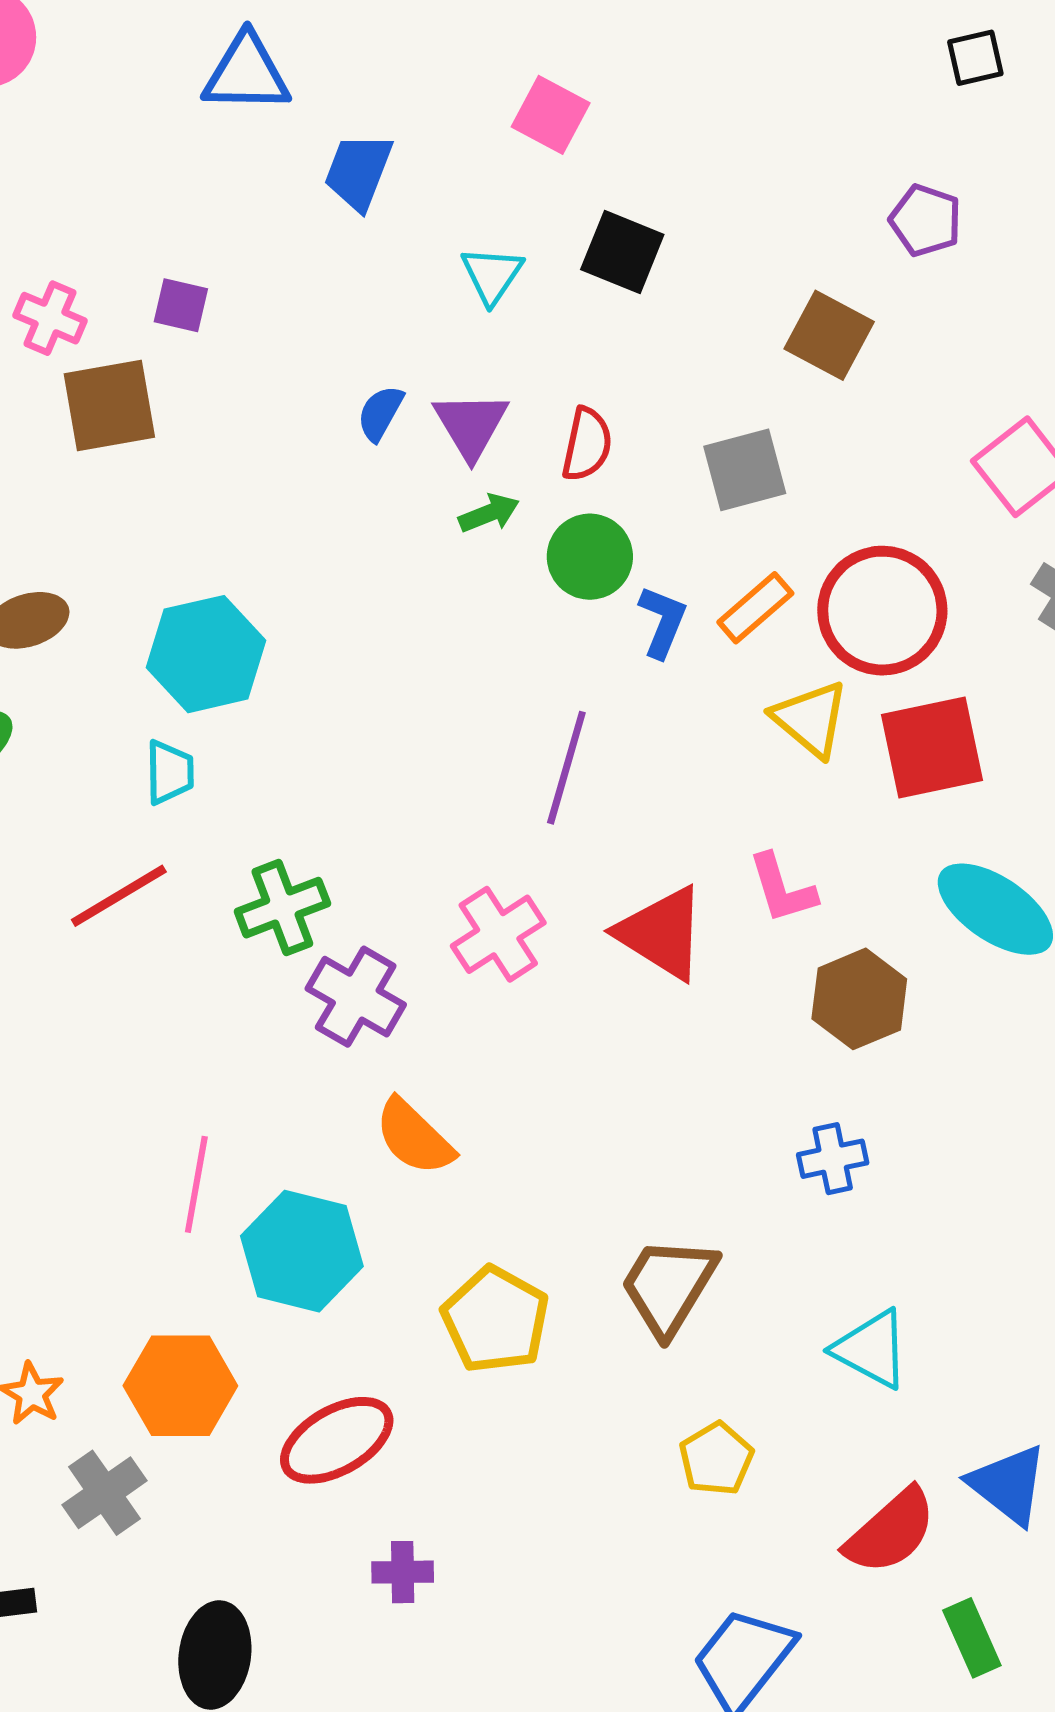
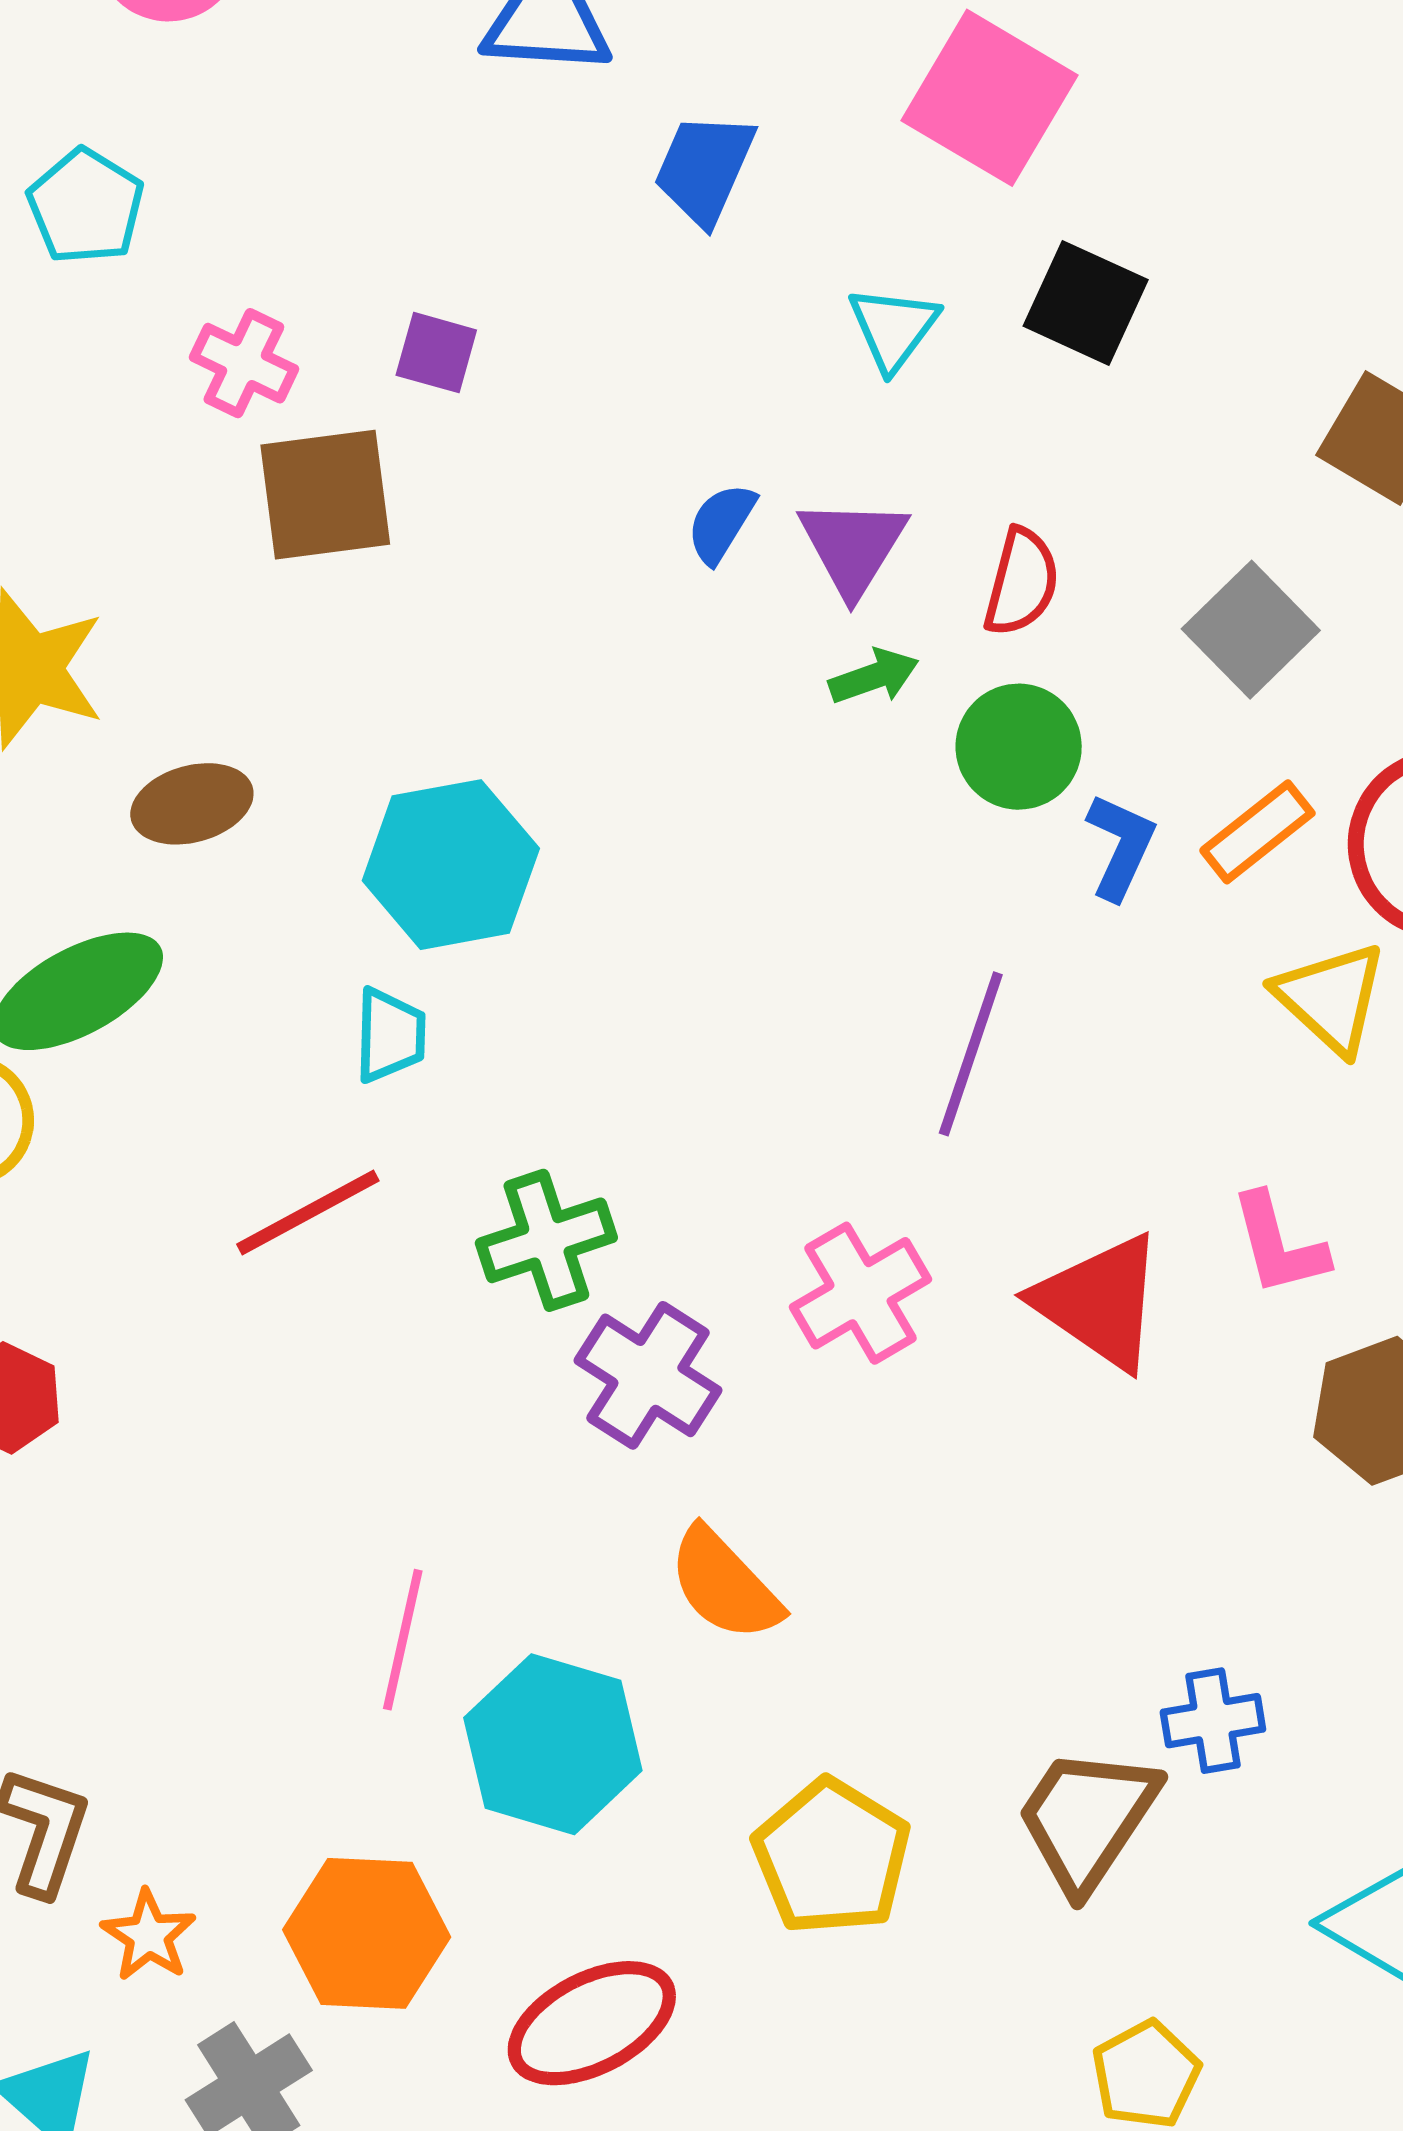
pink square: (551, 115) -> (990, 98), size x1.5
gray square: (745, 470) -> (1251, 630), turned -32
blue cross: (833, 1159) -> (1213, 1721), moved

